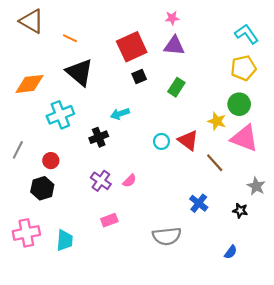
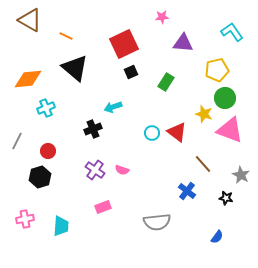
purple triangle: (174, 46) -> (183, 43), moved
yellow pentagon: (243, 68) -> (217, 70), moved
cyan cross: (60, 115) -> (46, 108), moved, size x0.7
brown line: (215, 163) -> (203, 164), moved
pink semicircle: (130, 181) -> (122, 170), turned 64
pink cross: (26, 233) -> (25, 219), size x0.7

